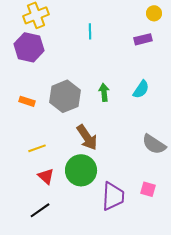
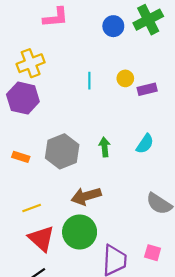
yellow circle: (154, 13) -> (125, 78), moved
brown arrow: (87, 137) -> (86, 196), turned 108
red triangle: (46, 176) -> (41, 239), size x1.5

